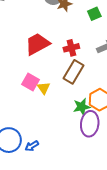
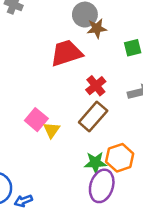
red trapezoid: (37, 44) -> (66, 53), moved
red cross: (71, 48) -> (96, 86), turned -35

